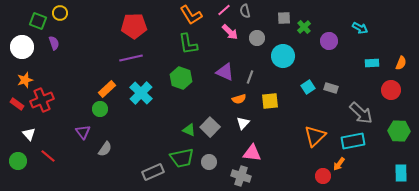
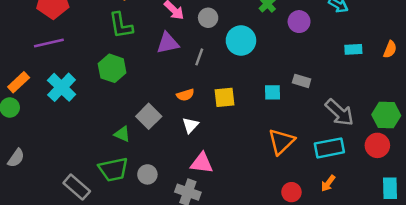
purple triangle: (225, 72) -> (168, 43), moved, turned -36
gray line: (250, 77) -> (199, 57), moved
cyan square: (308, 87) -> (273, 92), moved, turned 32
red circle: (391, 90) -> (377, 145), moved
gray square: (210, 127) -> (149, 116), moved
green hexagon: (399, 131) -> (386, 115), moved
orange arrow: (339, 164) -> (328, 183), moved
gray rectangle: (153, 172) -> (77, 187), turned 65

